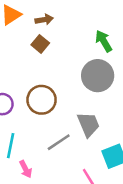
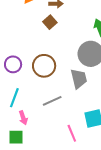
gray trapezoid: (88, 124) -> (79, 79), moved

